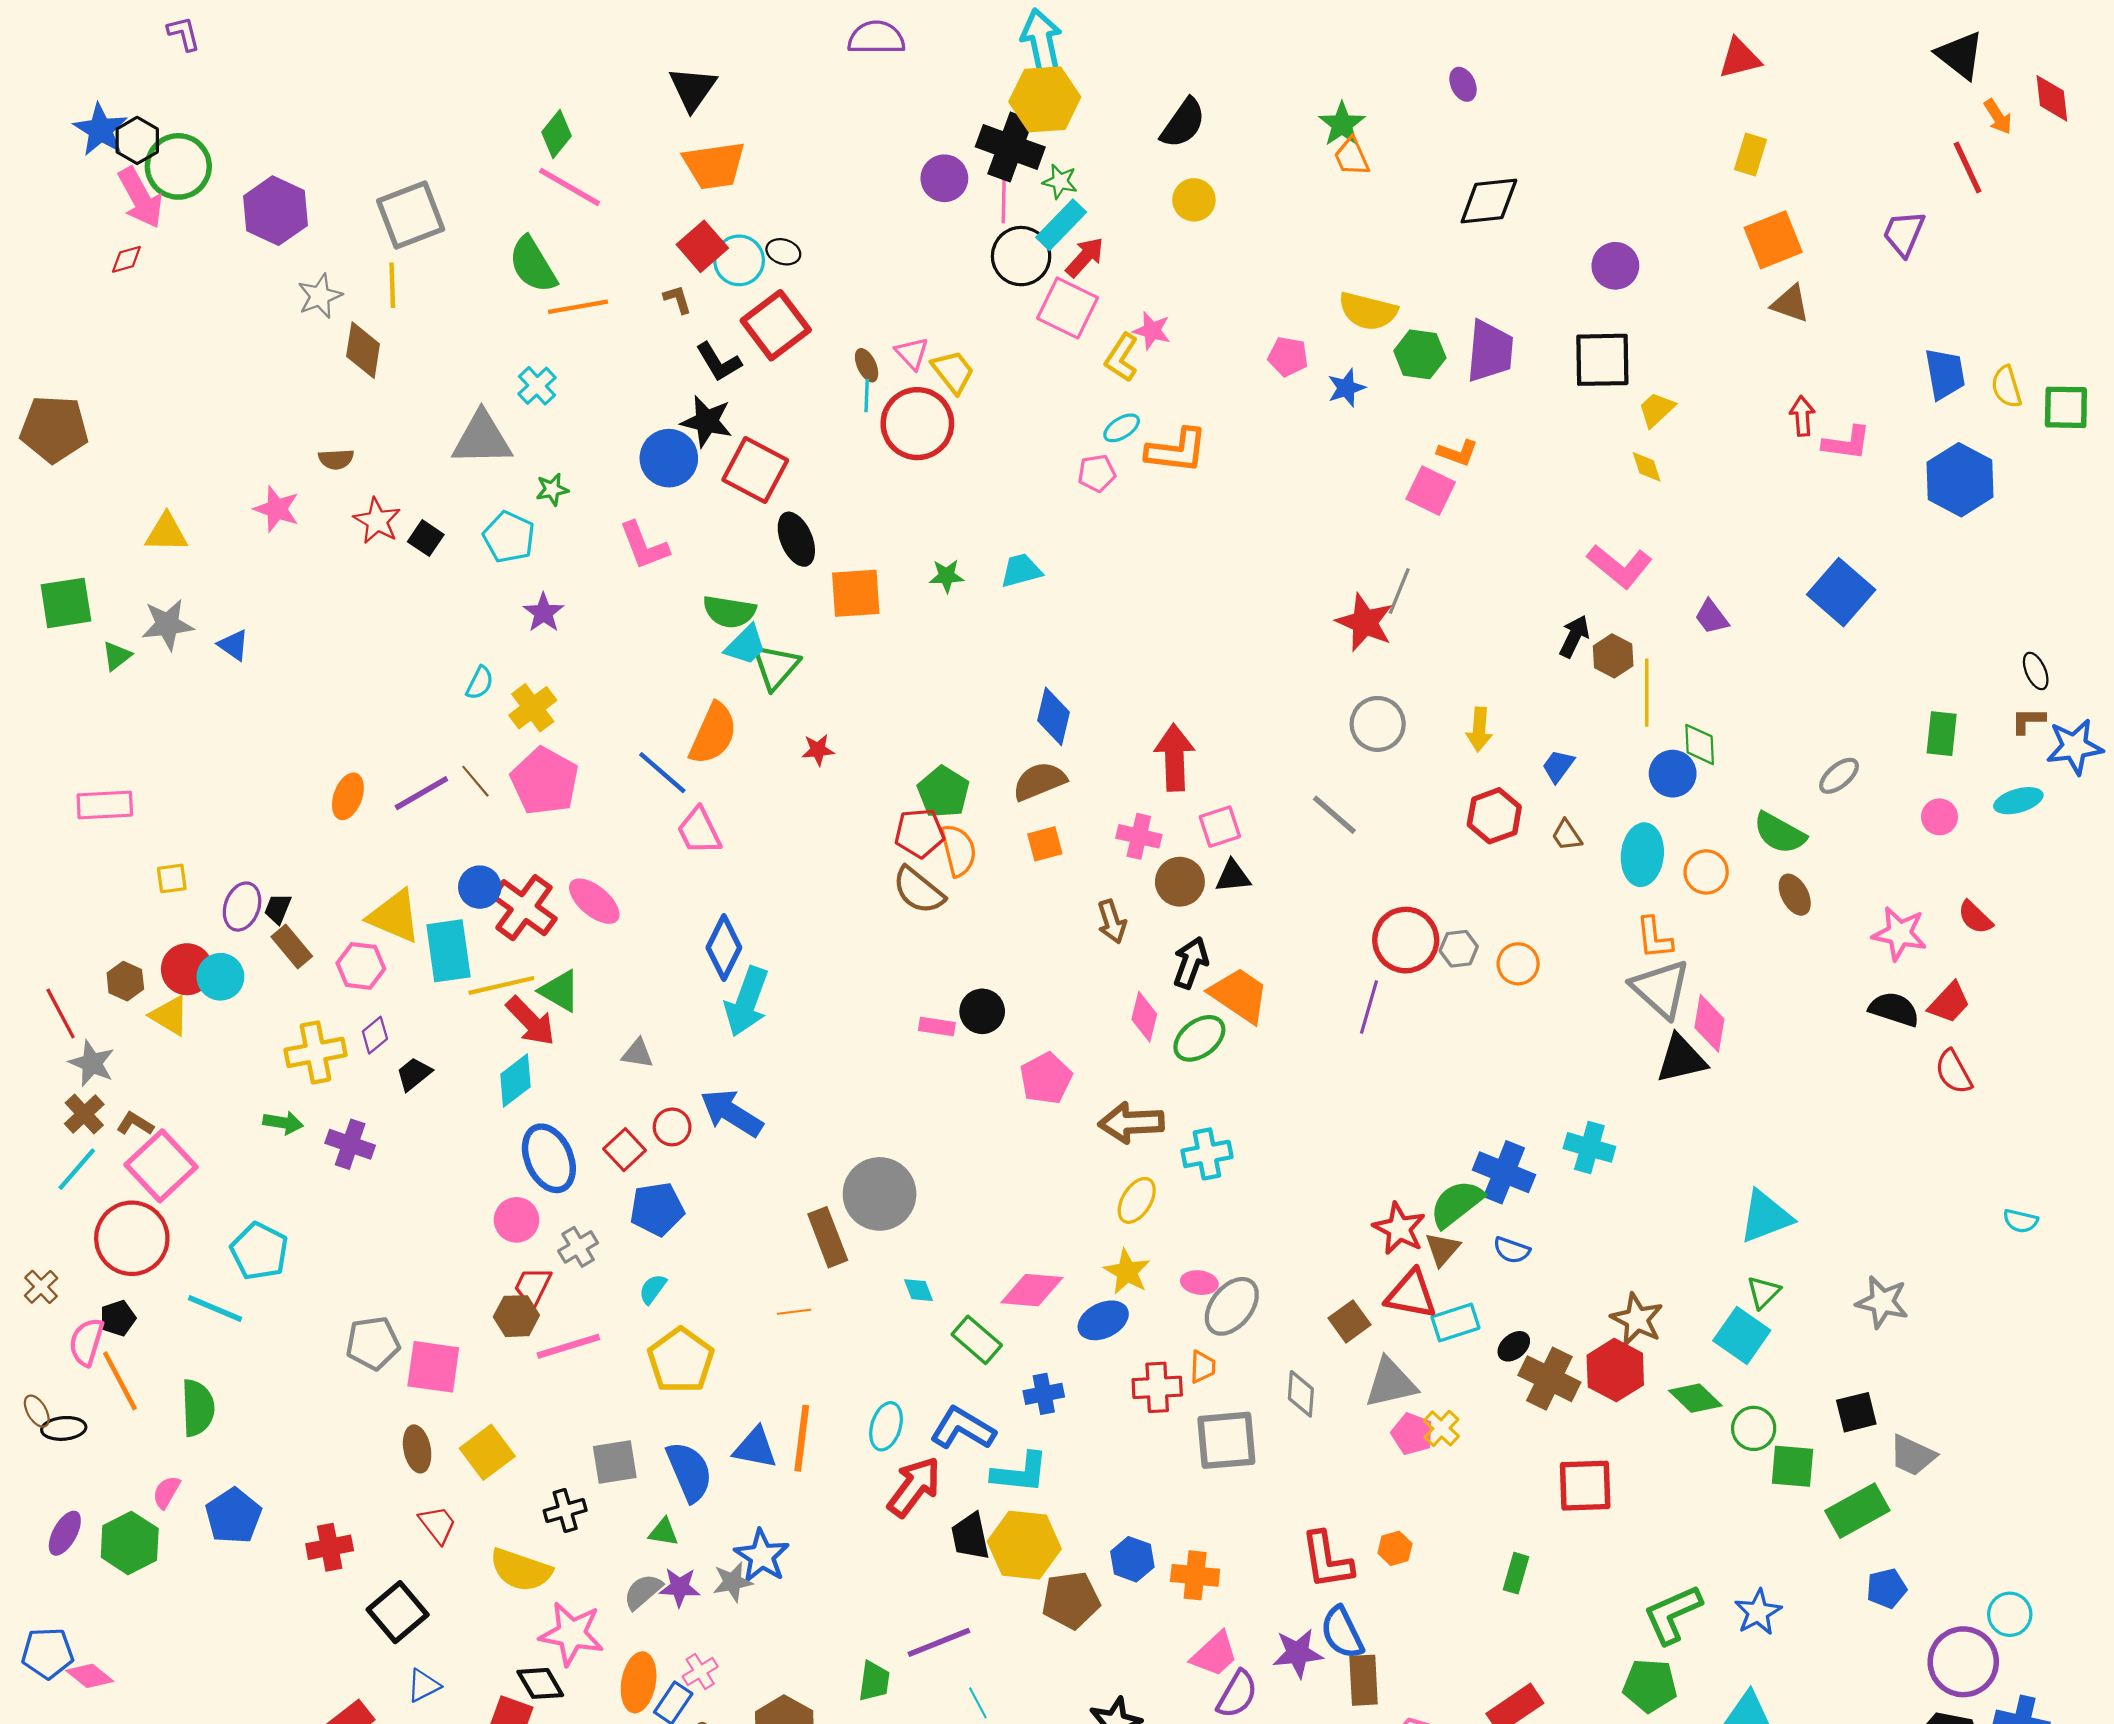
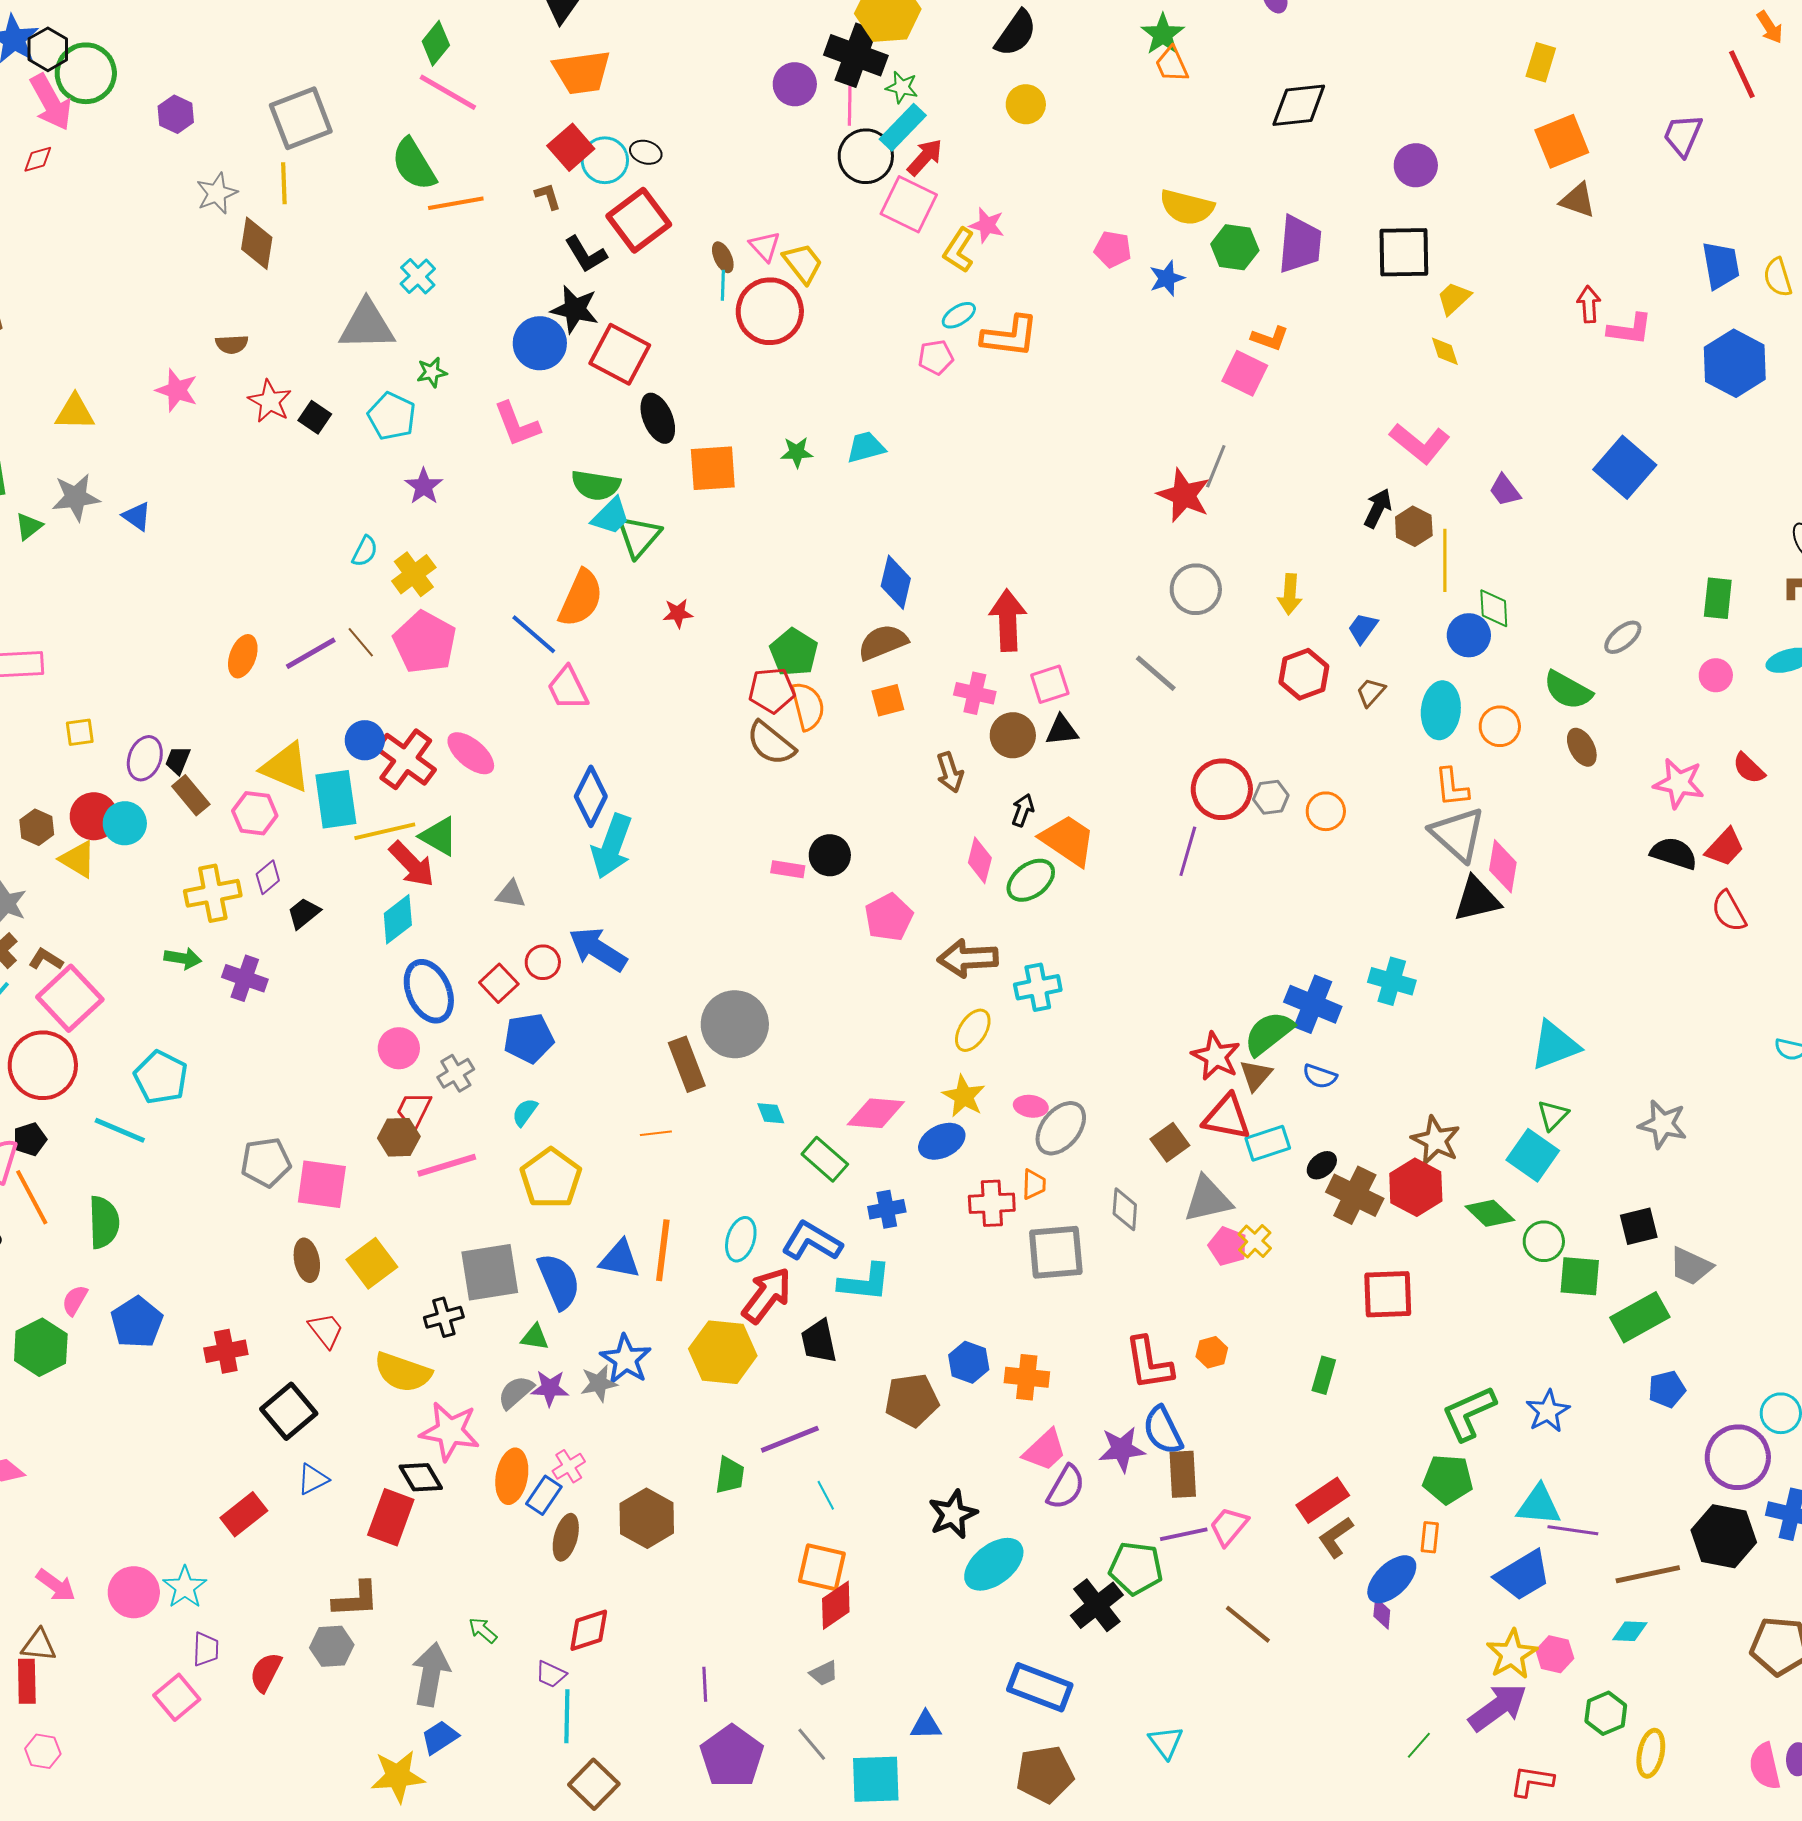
purple hexagon: (276, 211) -> (176, 114), size x0.6
brown trapezoid: (1567, 835) -> (1371, 692), turned 76
black arrow: (1191, 963) -> (1023, 810), size x0.7
gray square: (615, 1462) -> (490, 1272), size x1.4
yellow hexagon: (1024, 1545) -> (723, 1352), moved

